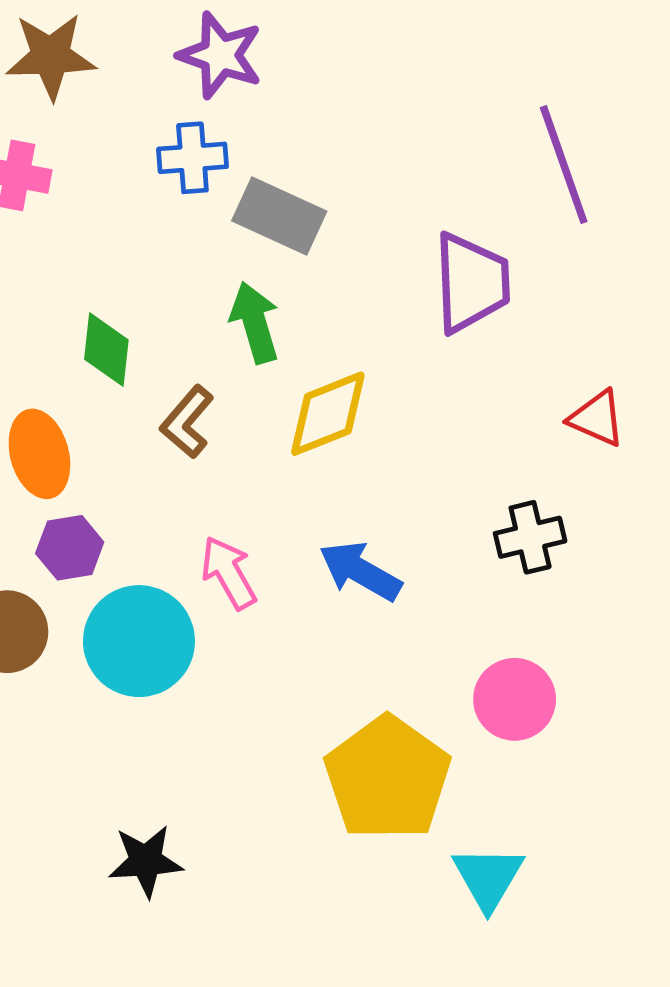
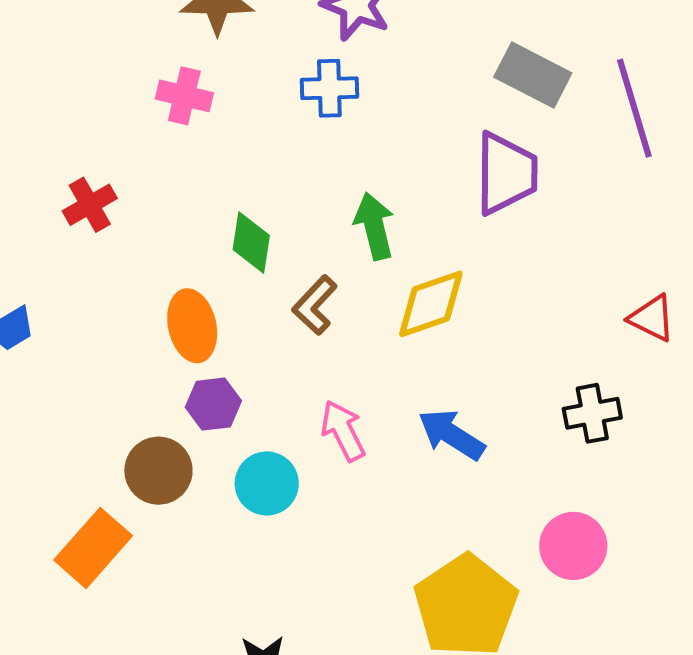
gray rectangle: (279, 216) -> (533, 75), moved
purple trapezoid: (471, 283) -> (506, 173), moved
cyan circle: (139, 641) -> (267, 483), size x0.7

